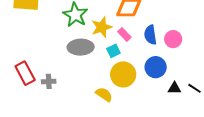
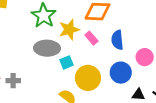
pink circle: (173, 39) -> (145, 57), moved
cyan square: (113, 51) -> (67, 62), moved

